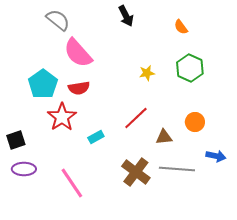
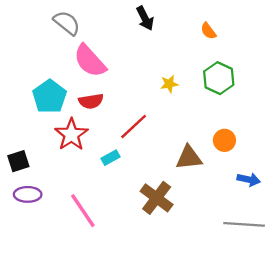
red line: (136, 118) -> (134, 126), moved
brown triangle: (164, 137) -> (189, 158), size x1.4
gray line: (177, 169) -> (244, 224), moved

